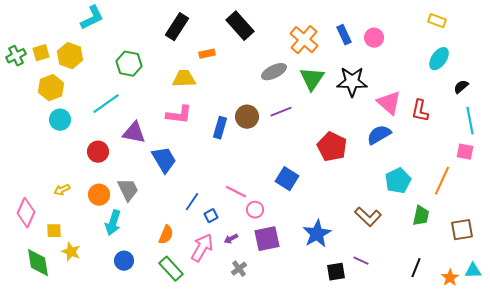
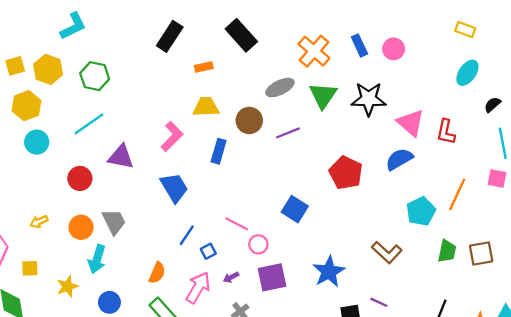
green hexagon: (129, 64) -> (95, 76), moved
yellow trapezoid: (184, 79) -> (206, 107), moved
pink L-shape: (179, 115) -> (172, 136), turned -52
brown circle: (247, 117) -> (249, 120), moved
blue trapezoid: (164, 160) -> (174, 188), moved
orange line: (442, 181) -> (457, 194), moved
brown square: (462, 230) -> (481, 253), moved
yellow star: (71, 252) -> (67, 286), moved, turned 30

